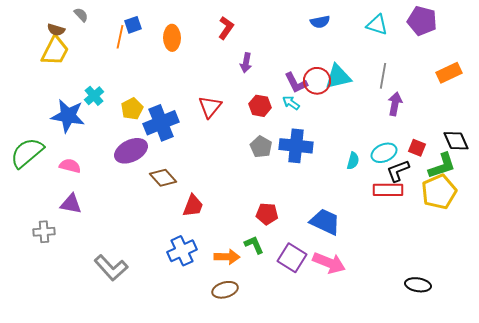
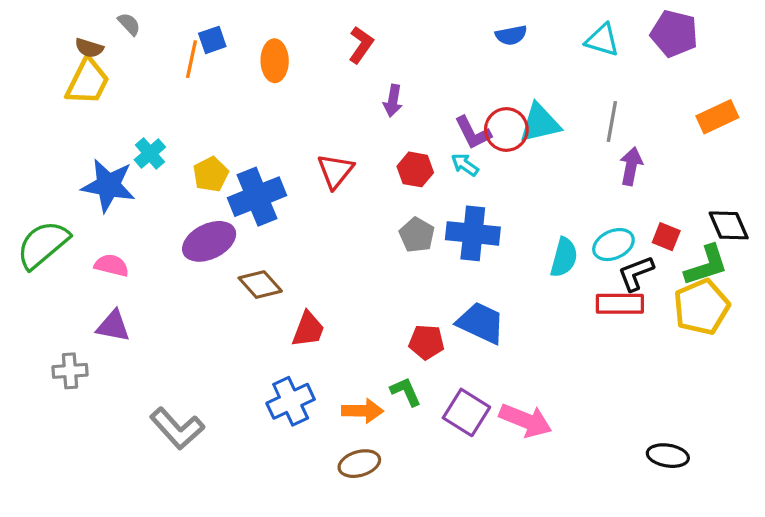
cyan semicircle: (353, 161) -> (564, 257), size x1.4
blue trapezoid: (325, 222) -> (481, 323), moved

